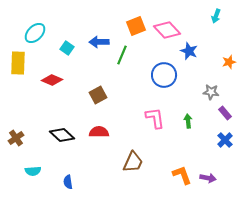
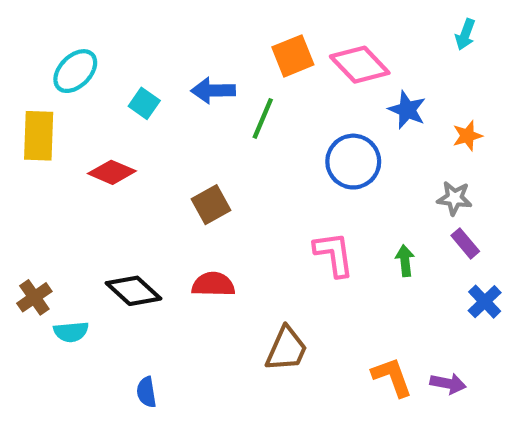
orange star: (229, 62) -> (467, 136), moved
purple rectangle: (225, 113) -> (465, 243), moved
cyan semicircle: (33, 171) -> (71, 332), moved

